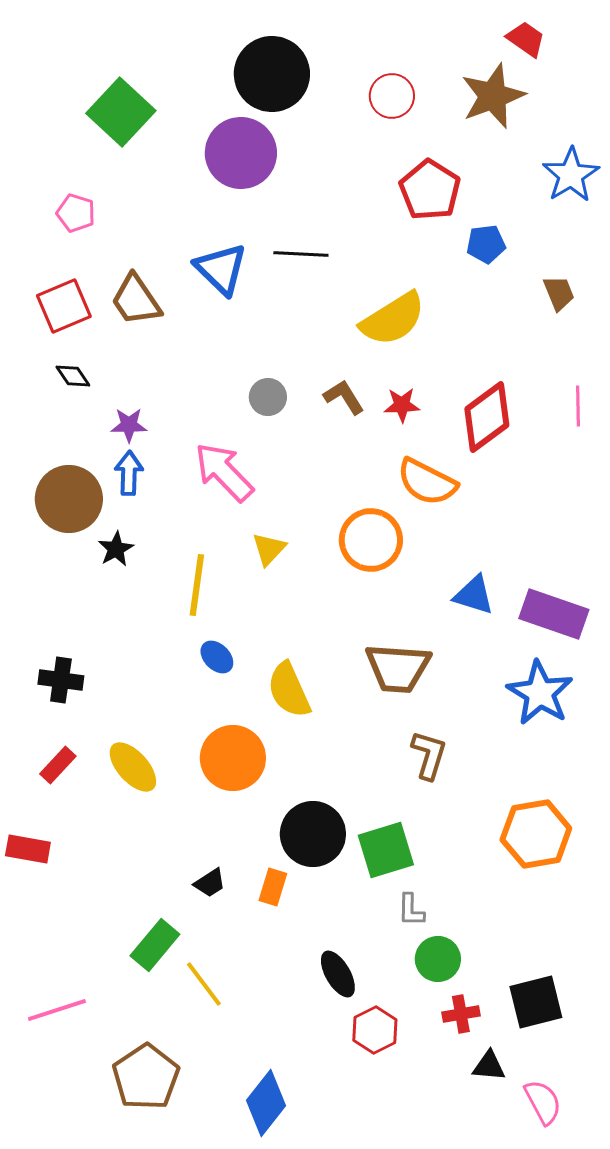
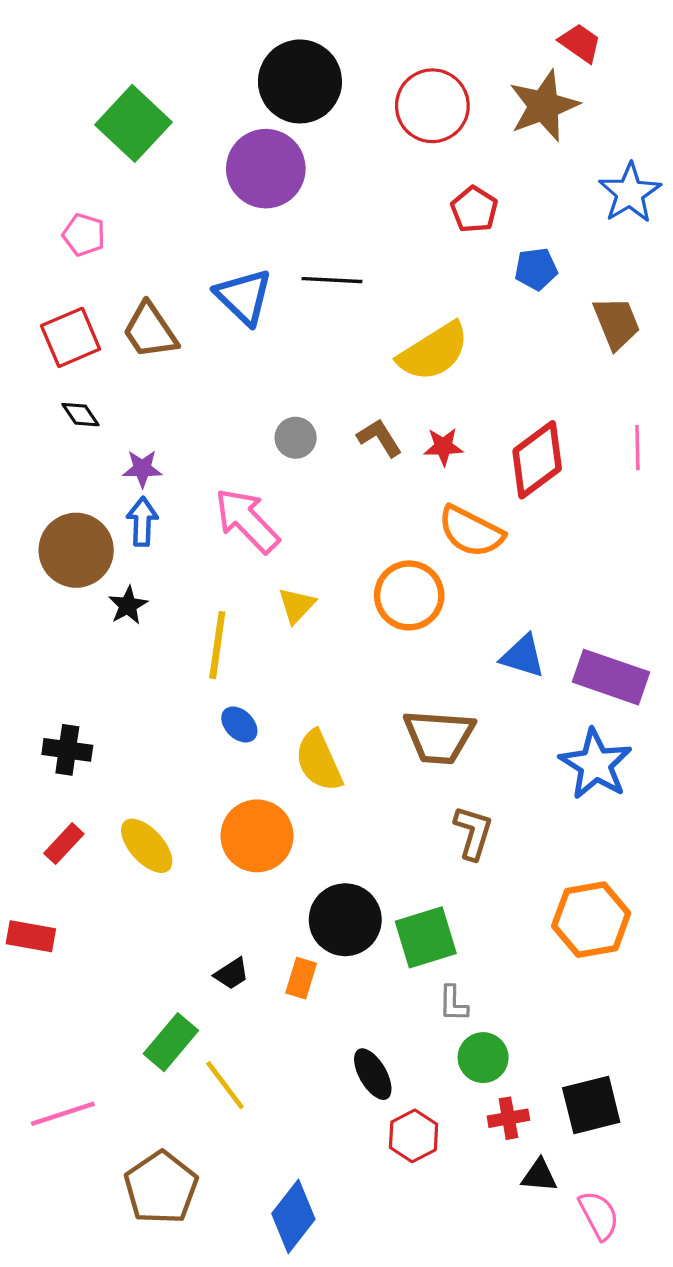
red circle: (392, 96) -> (432, 106), size x1.5
red pentagon: (430, 190) -> (474, 209), size x0.7
brown trapezoid: (559, 293) -> (617, 323), size x1.4

